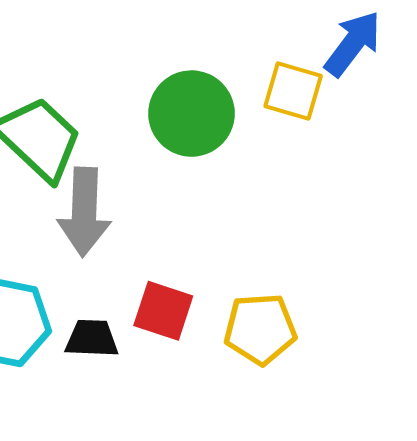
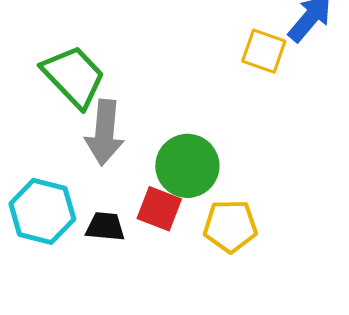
green circle: (192, 114) -> (187, 166), moved

